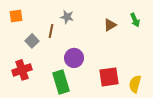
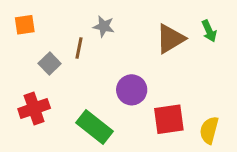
brown triangle: (110, 25) -> (170, 39), size x1.5
purple circle: (74, 58) -> (132, 90), moved
green rectangle: (61, 82) -> (94, 127), turned -35

